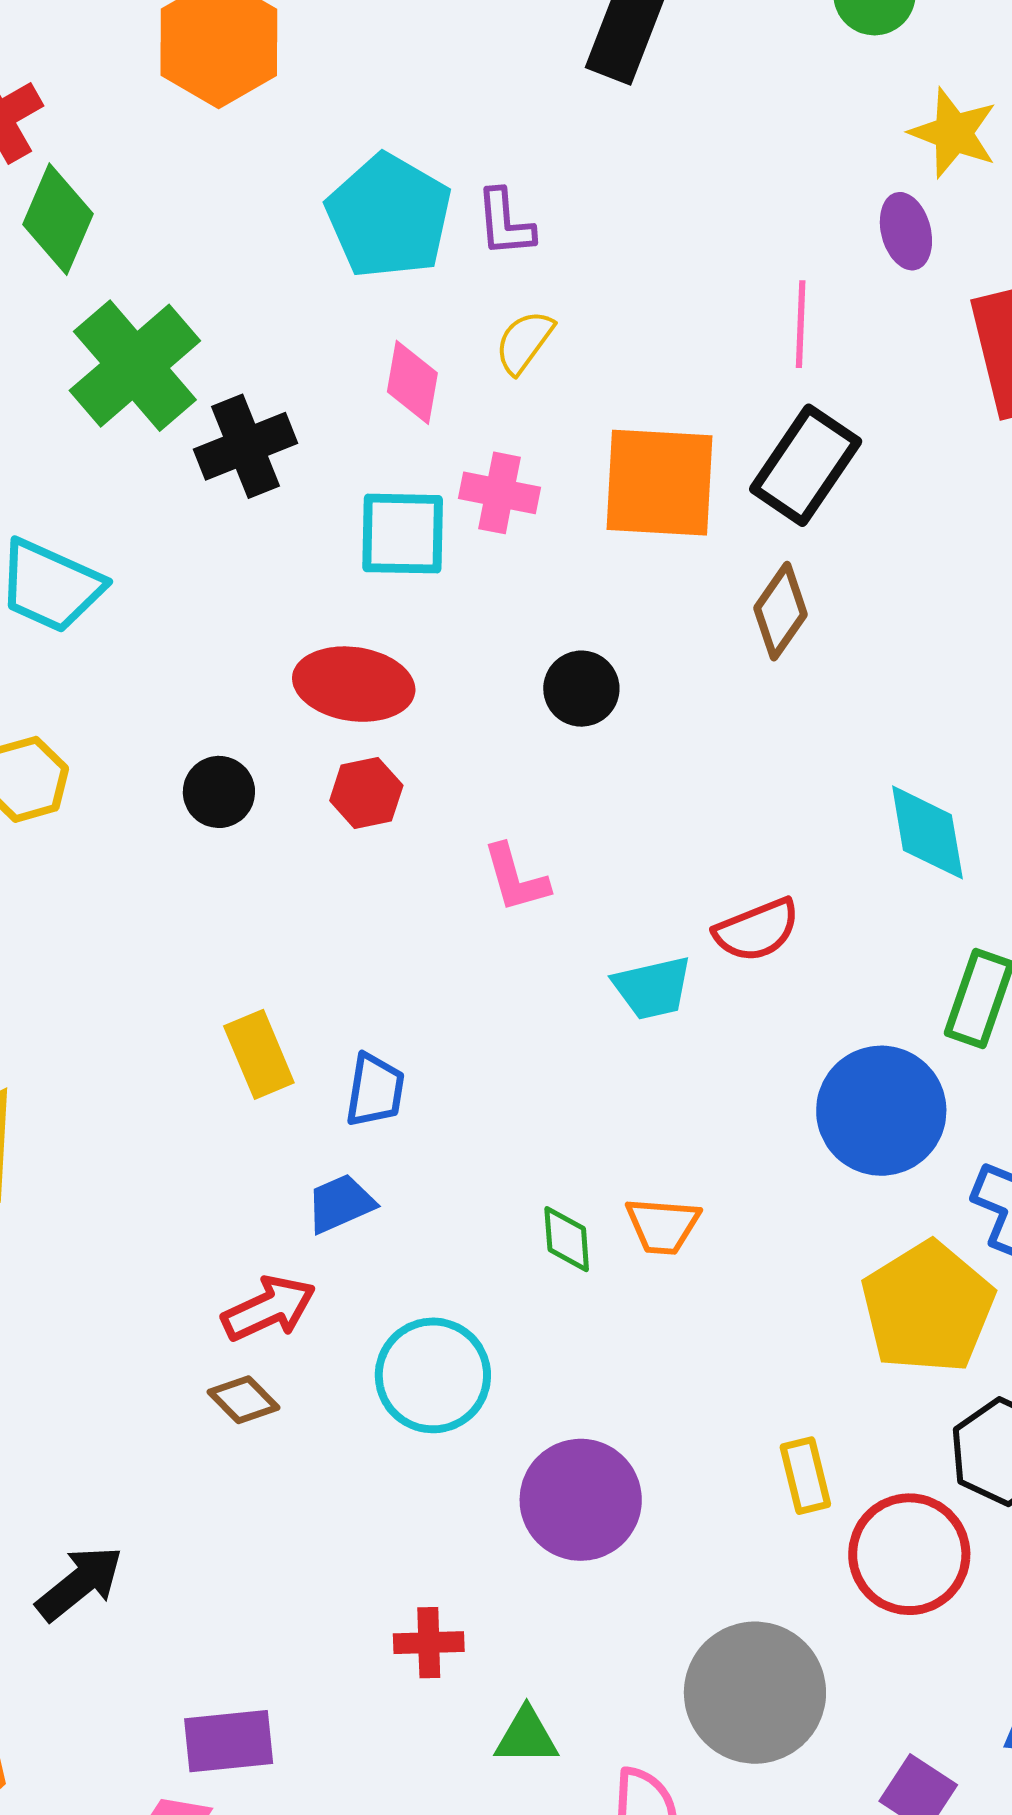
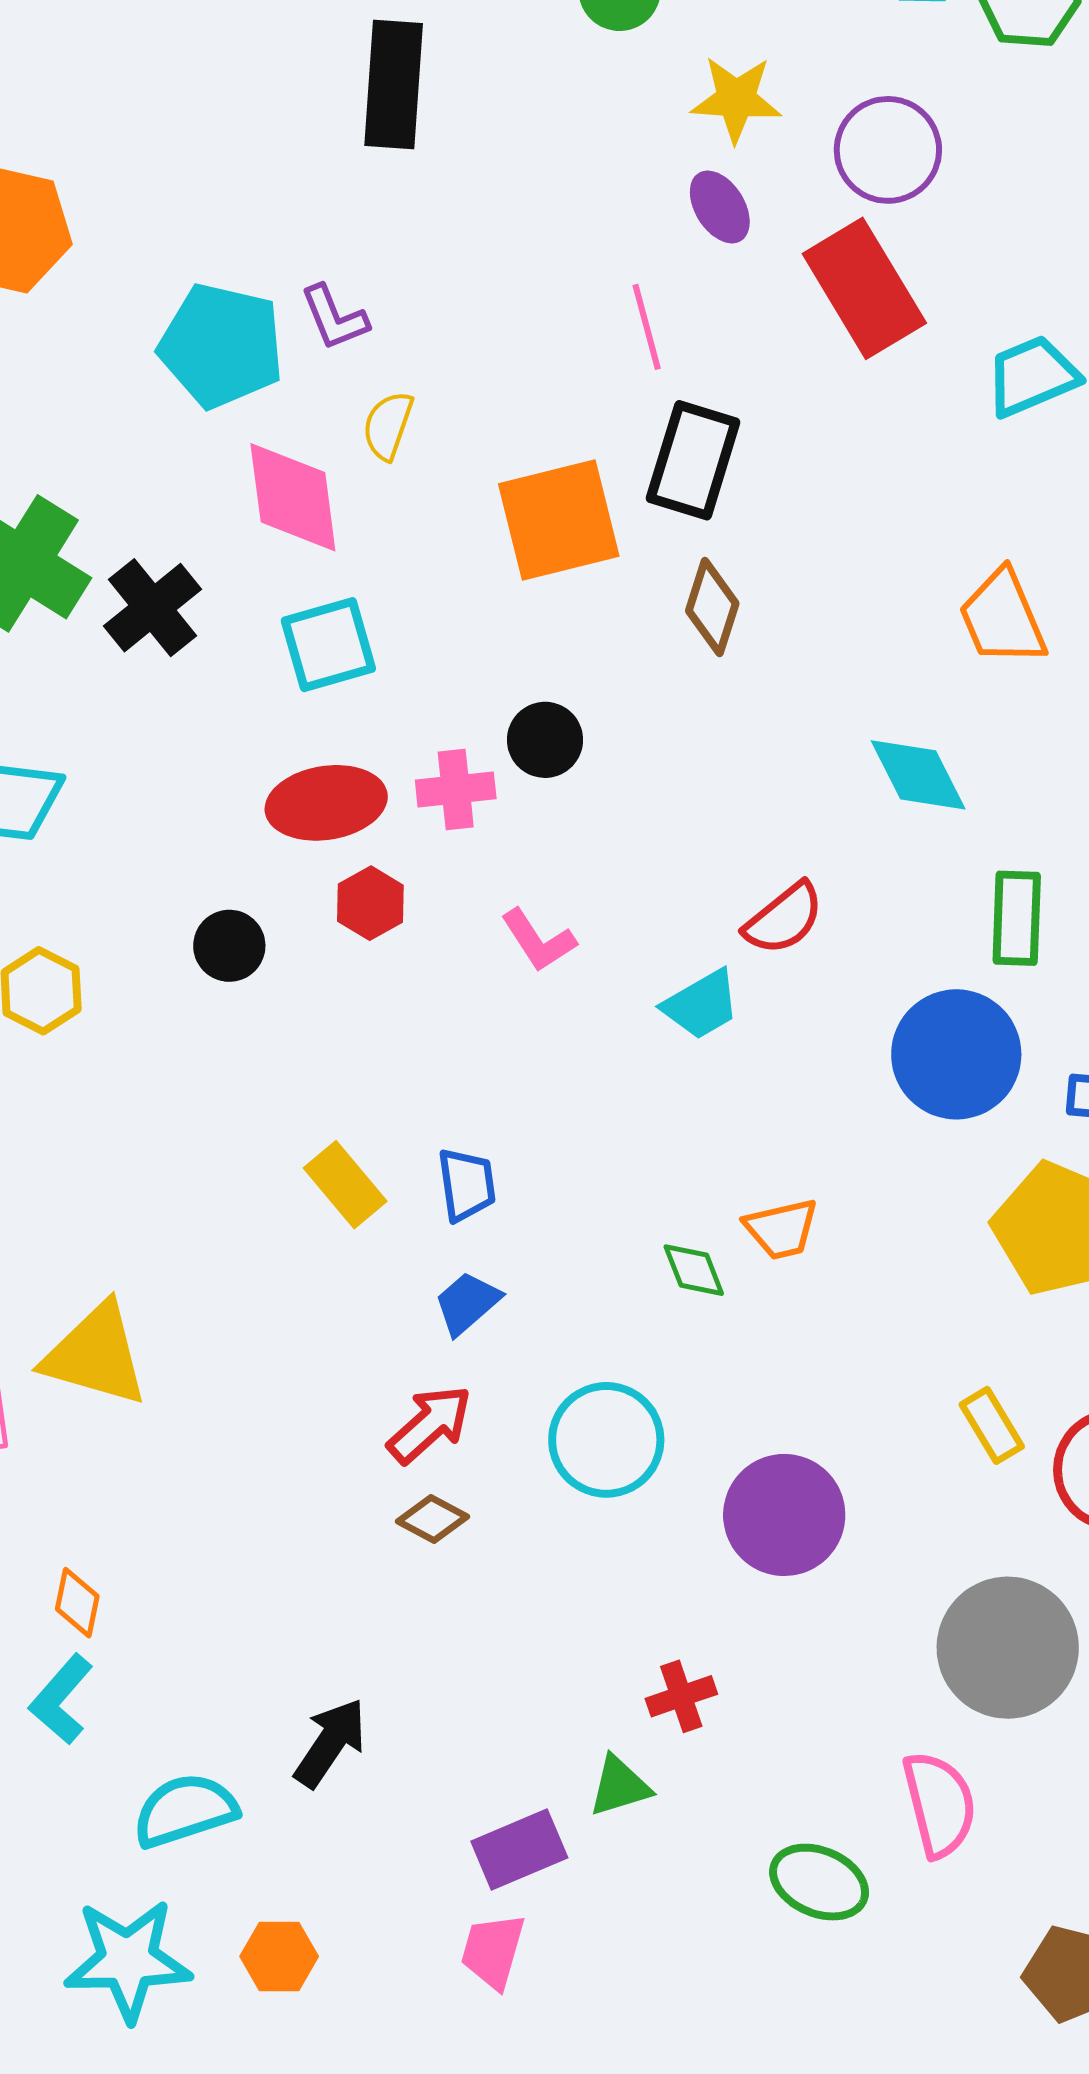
pink diamond: (412, 382) -> (293, 497), size x1.5
pink cross: (499, 493) -> (456, 789), moved
green triangle: (526, 1736) -> (620, 1786), moved

